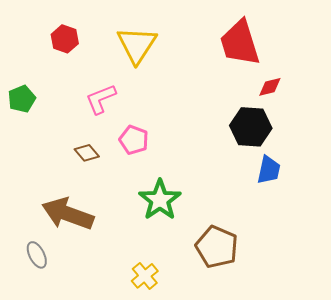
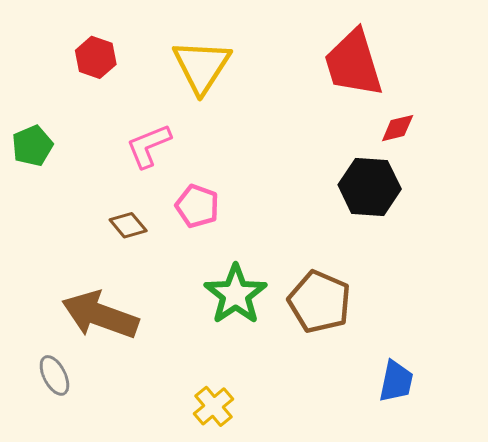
blue trapezoid: (269, 170) -> (396, 381), moved
brown pentagon: (217, 247) -> (320, 302), moved

